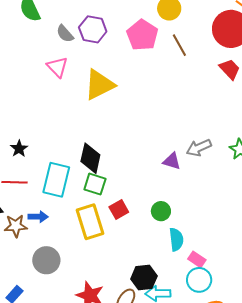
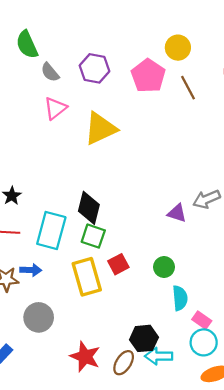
gray semicircle: (65, 34) -> (50, 72), moved
pink triangle: (57, 67) -> (55, 108), turned 35

